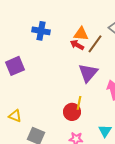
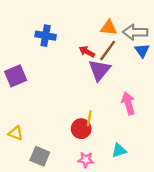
orange triangle: (81, 34) -> (109, 28), moved
purple triangle: (88, 73) -> (100, 70), moved
cyan triangle: (105, 131) -> (119, 150), turned 40

